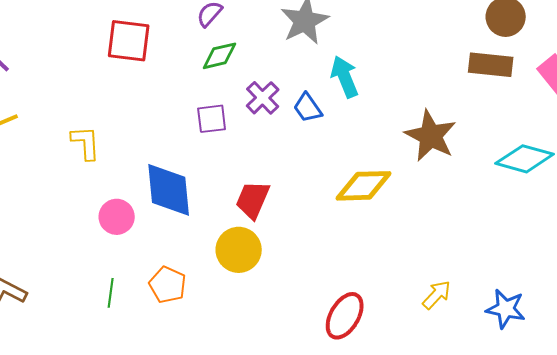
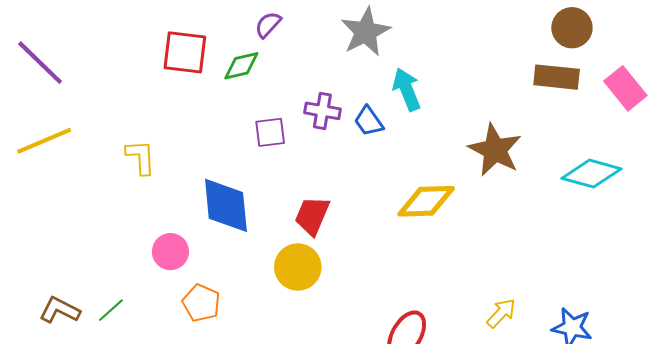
green diamond: (220, 56) -> (241, 66), moved
purple cross: (263, 98) -> (322, 111), turned -36
pink circle: (117, 217) -> (170, 252), moved
orange pentagon: (168, 285) -> (201, 303), moved
green line: (111, 293) -> (111, 310), moved, turned 40

